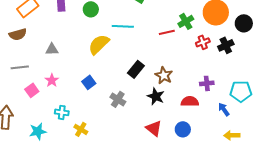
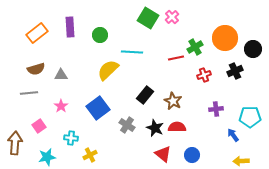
brown semicircle: (18, 34) -> (36, 69), moved
red cross: (203, 42) -> (204, 75), moved
blue square: (89, 82) -> (98, 108), size x1.6
pink square: (32, 90) -> (39, 126), moved
black star: (156, 96) -> (155, 128), moved
red semicircle: (190, 101) -> (177, 127), moved
yellow cross: (81, 129) -> (90, 155), turned 32

